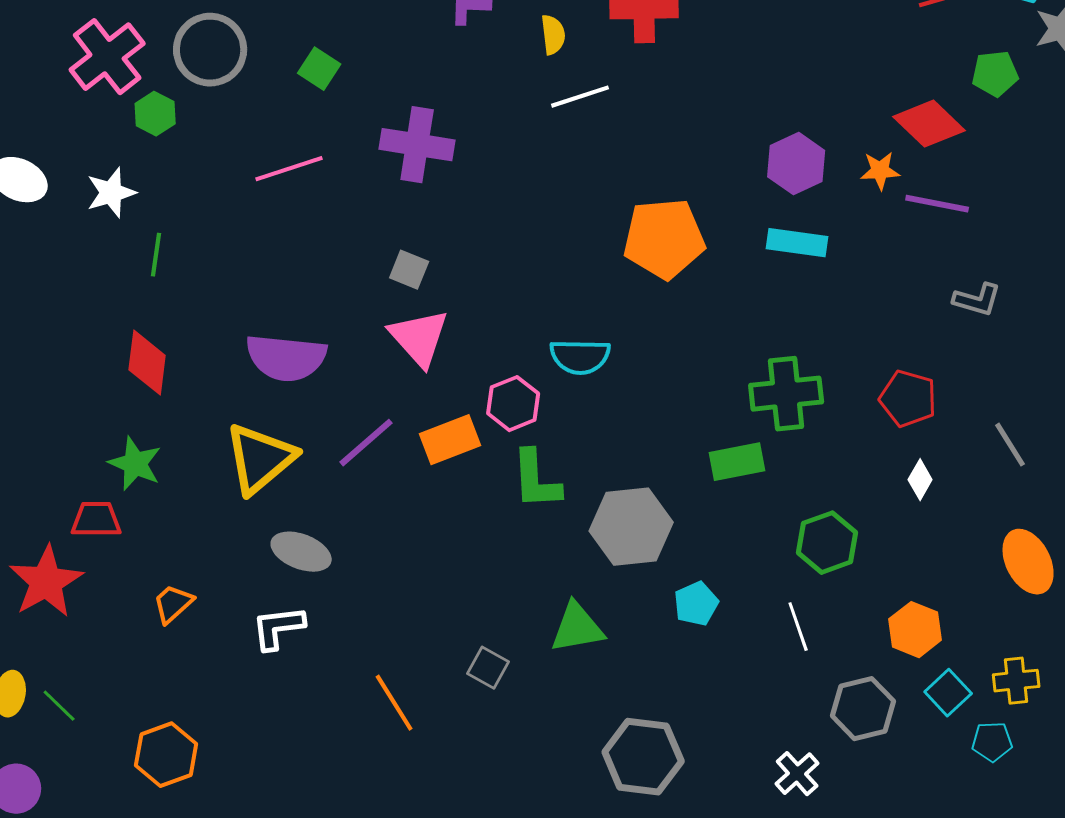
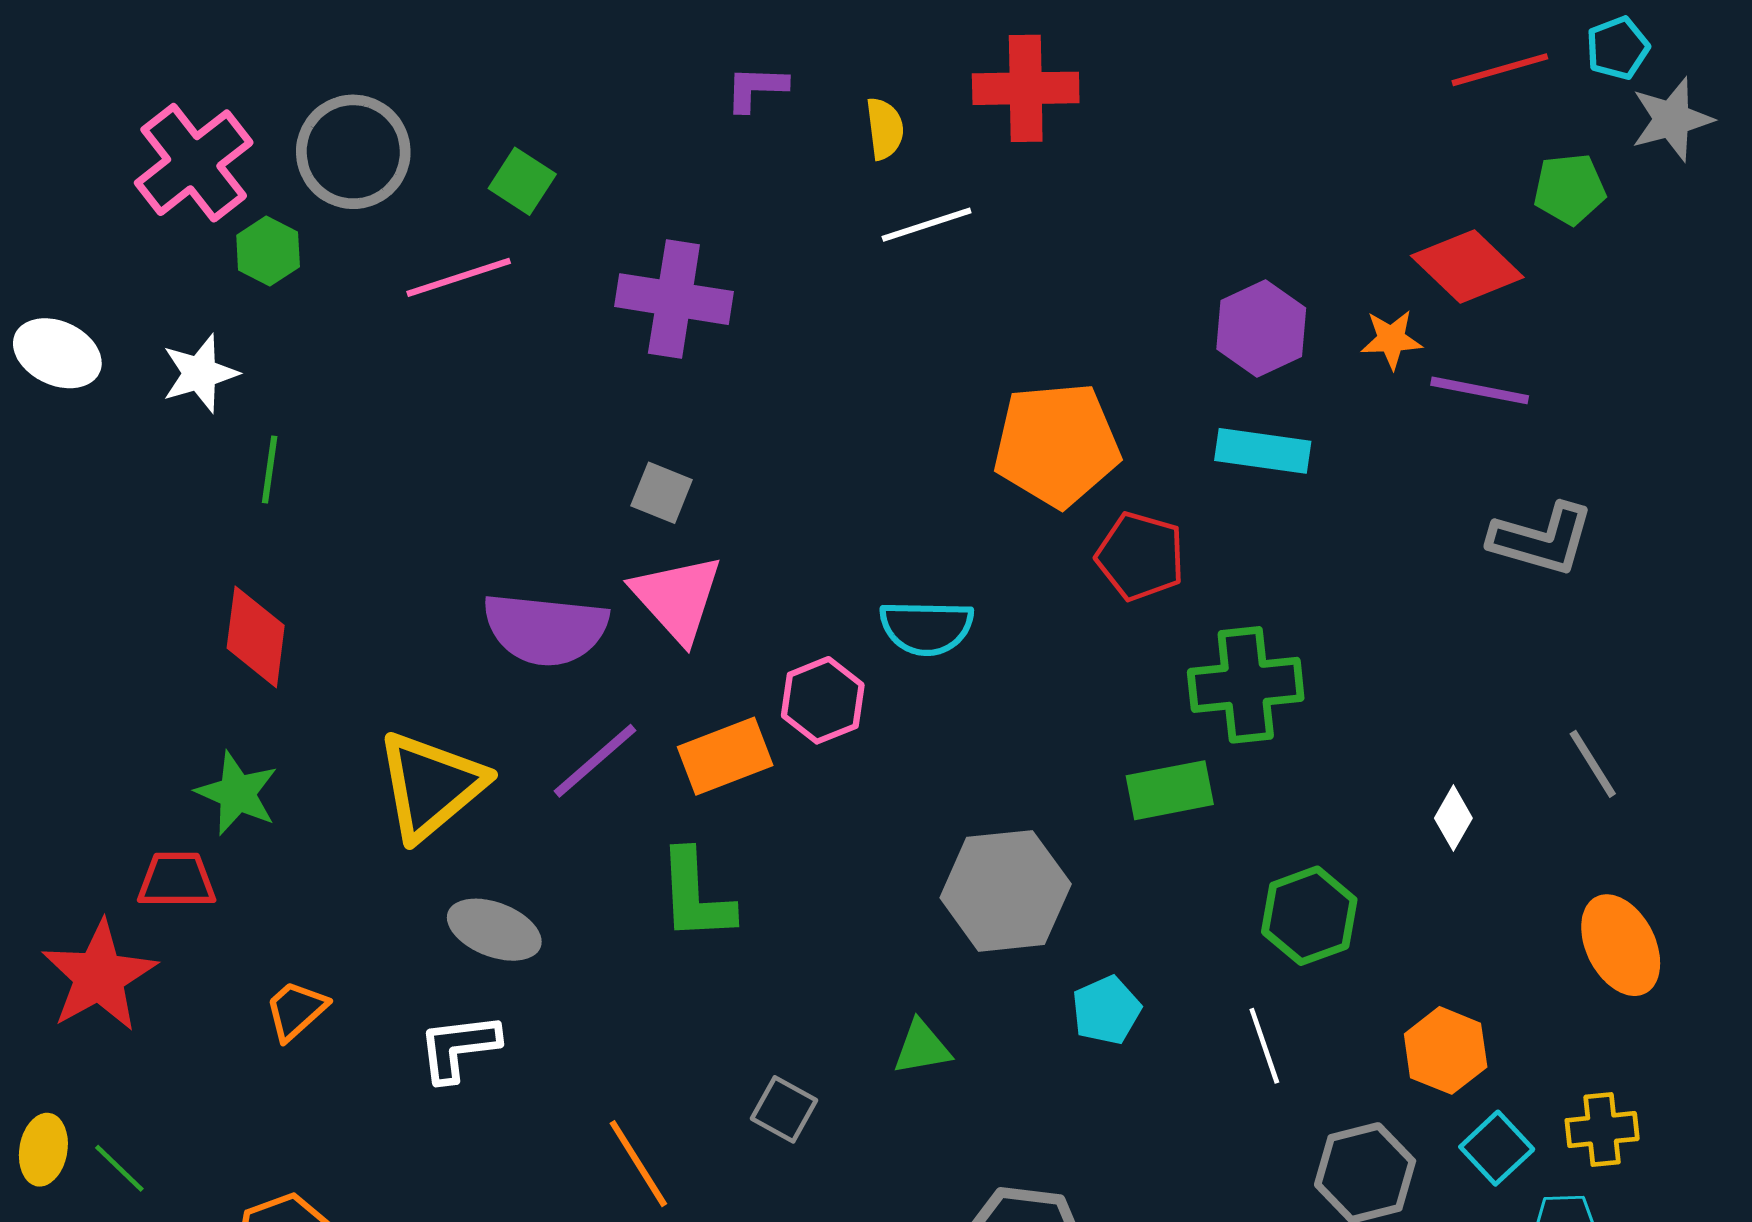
pink line: (289, 169) -> (459, 277), moved
gray L-shape: (977, 300) -> (1542, 539), size x1.4
purple semicircle: (286, 358) -> (545, 629), moved
red pentagon: (908, 399) -> (1140, 556), moved
green L-shape: (536, 480) -> (696, 896), moved
green triangle: (577, 628) -> (922, 1047), size x0.7

